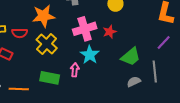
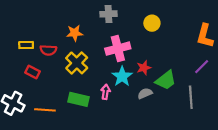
orange star: (44, 16) -> (75, 33), size x0.7
red star: (110, 32) -> (144, 68), moved
gray semicircle: (134, 82) -> (145, 93), moved

